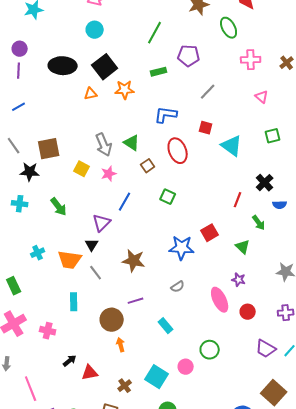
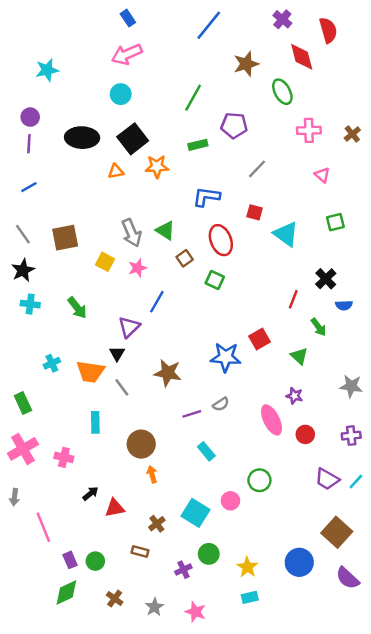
black star: (30, 172) -> (23, 270), moved, turned -30
green square: (168, 197) -> (215, 280), moved
purple line: (136, 301) -> (192, 414), moved

